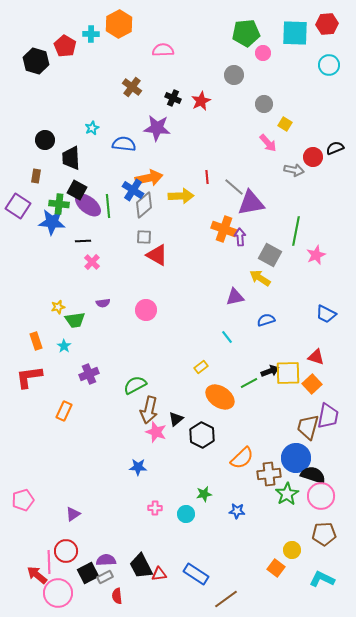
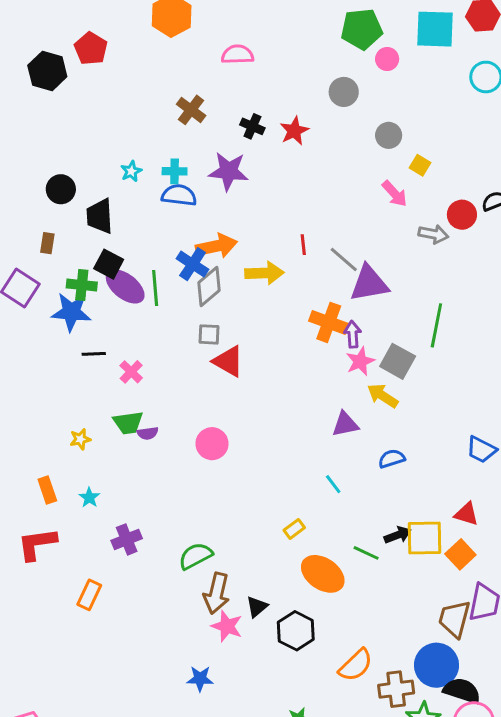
cyan cross: (91, 34) -> (175, 171), moved
black line: (83, 241) -> (94, 354), moved
pink star: (316, 255) -> (360, 361), moved
green trapezoid: (75, 320) -> (128, 423), moved
green line: (249, 383) -> (366, 553), turned 54

